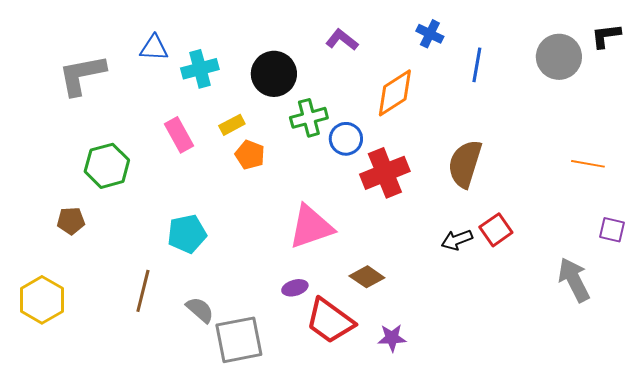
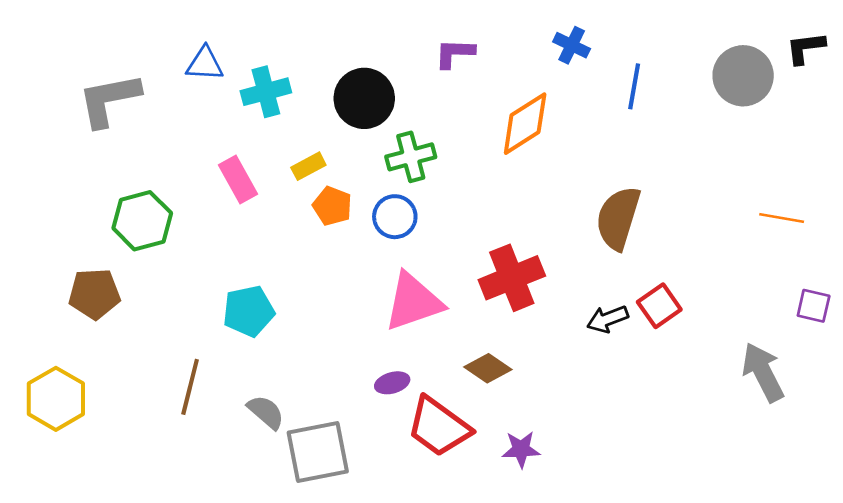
purple L-shape: (342, 40) -> (455, 53), turned -36
blue circle: (346, 139) -> (395, 217), moved
red cross: (385, 173) -> (512, 278), moved
brown pentagon: (71, 221) -> (94, 294), size x1.4

